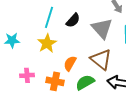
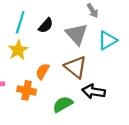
green semicircle: (85, 82) -> (63, 104), moved

